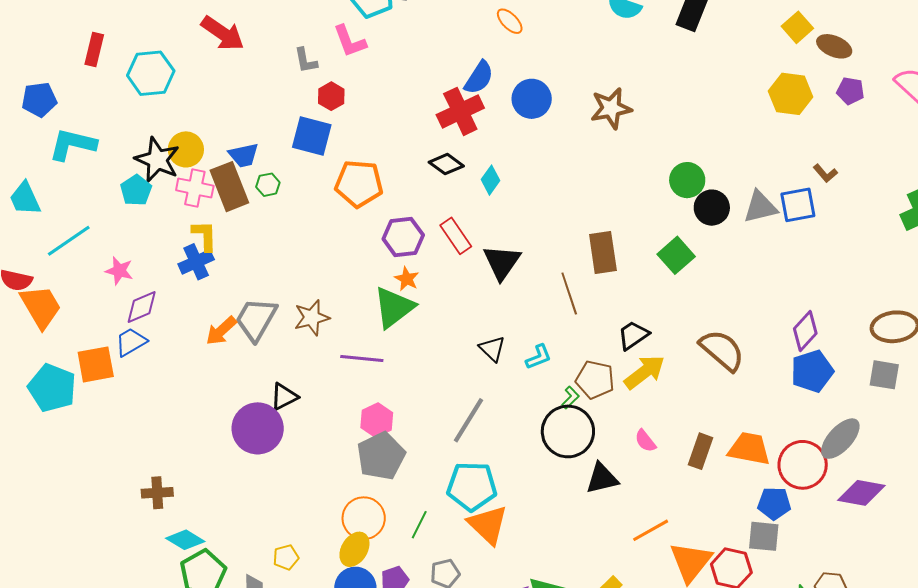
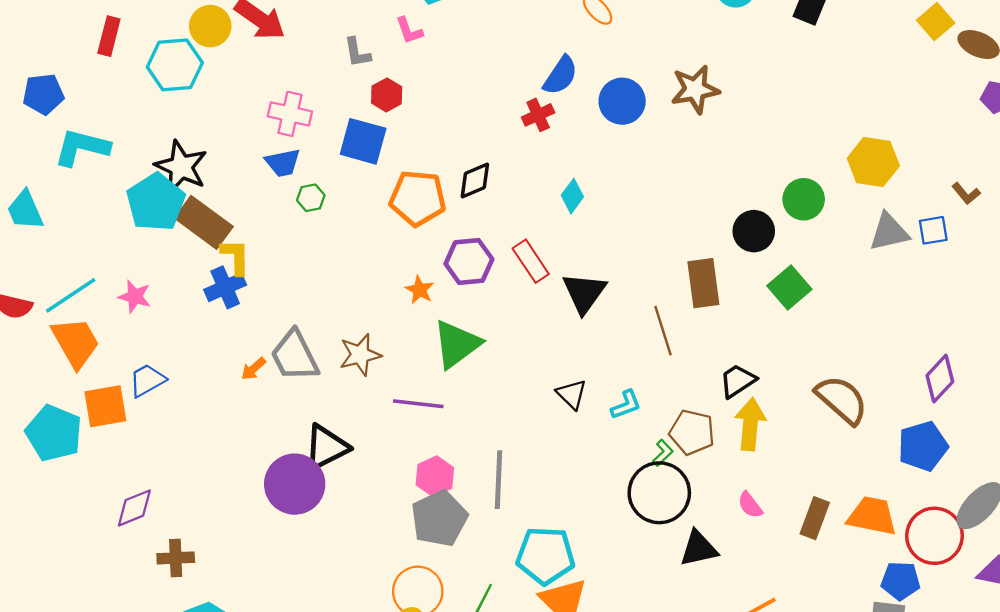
pink L-shape: (350, 41) -> (409, 31), size x0.7
yellow hexagon: (791, 94) -> (873, 162), moved
brown star: (611, 108) -> (695, 89), moved
red cross: (460, 111) -> (538, 115), size x0.6
yellow circle: (186, 149) -> (210, 26), moved
black diamond: (446, 164) -> (475, 180), moved, turned -60
brown rectangle: (229, 187) -> (204, 222), moved, turned -33
pink cross: (195, 188) -> (290, 114), moved
cyan pentagon: (136, 190) -> (156, 202), size x1.6
blue square: (798, 205) -> (933, 230), size x0.7
black circle: (712, 208) -> (754, 231), moved
cyan line: (69, 241) -> (71, 295), moved
orange star: (407, 279) -> (420, 290), moved
orange trapezoid: (41, 307) -> (76, 342), moved
purple diamond: (142, 307) -> (134, 508), moved
gray trapezoid: (256, 319) -> (295, 356), turned -57
orange arrow: (221, 331) -> (253, 369), size x0.7
blue pentagon: (812, 371) -> (923, 446), moved
yellow arrow: (644, 372) -> (750, 424), turned -48
black triangle: (284, 397) -> (326, 447), size x1.4
gray line: (469, 420) -> (498, 480), moved, turned -30

